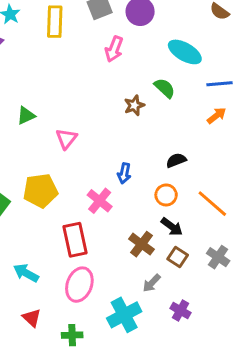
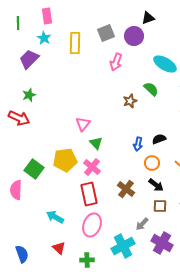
green triangle: (26, 116) -> (96, 143), moved, turned -48
blue arrow: (124, 173) -> (138, 144), moved
pink cross: (100, 201) -> (92, 167), moved
brown cross: (142, 244) -> (126, 189), moved
brown square: (178, 257) -> (160, 206), turned -32
purple cross: (181, 311) -> (162, 243), size x1.5

